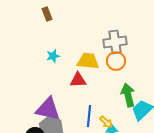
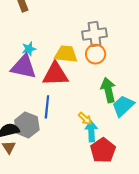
red triangle: (78, 80) -> (55, 74), size x1.5
purple triangle: (48, 109) -> (24, 67), moved
blue line: (89, 116) -> (47, 107), moved

